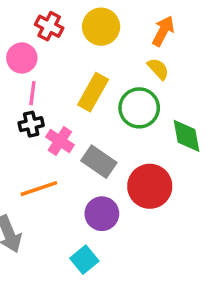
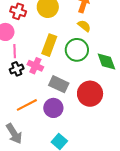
pink cross: (60, 141) -> (35, 66), moved
purple circle: (102, 214) -> (53, 108), moved

